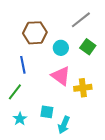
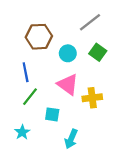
green line: (15, 92) -> (30, 97), moved
cyan square: (47, 112) -> (52, 114), moved

